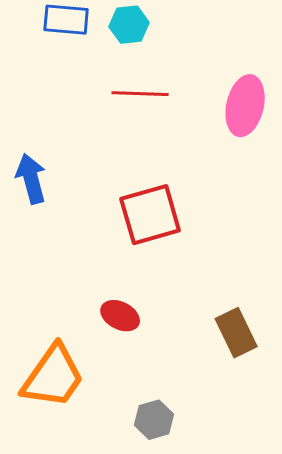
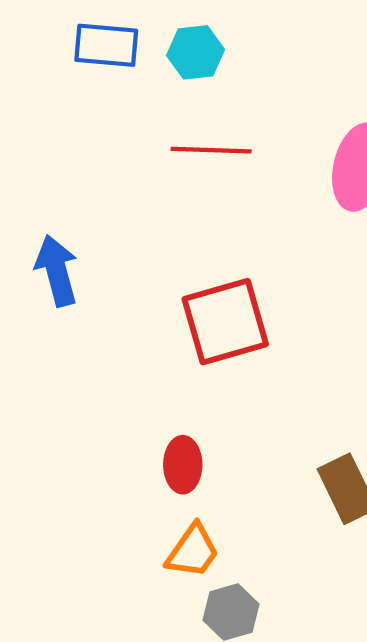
red ellipse: (120, 316) -> (183, 465), turned 63
orange trapezoid: (53, 377) -> (193, 551), moved, size x0.6

